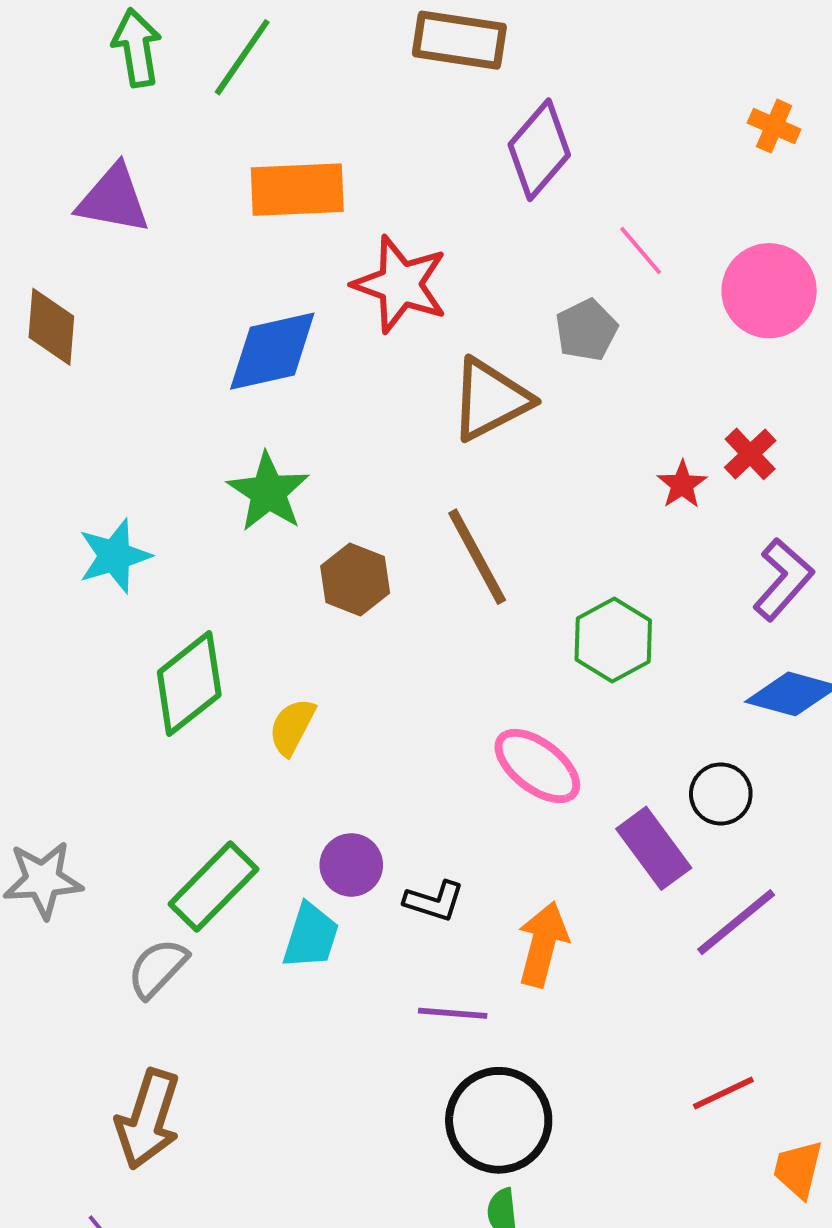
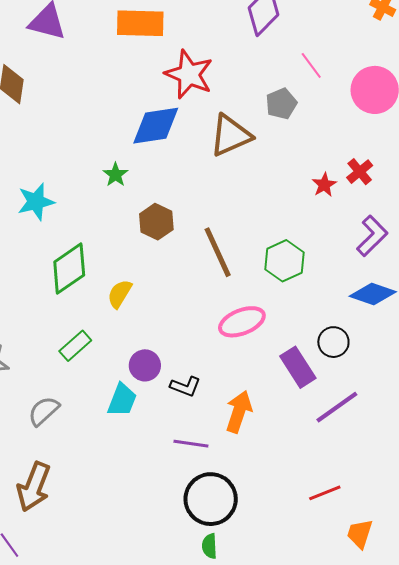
blue diamond: (272, 351) -> (156, 126), moved
green star: (268, 492) -> (116, 175), size x0.6
brown line: (477, 557) -> (218, 252), moved
pink ellipse: (537, 766) -> (242, 322), turned -63
green rectangle: (214, 887) -> (75, 346), moved, size x0.7

